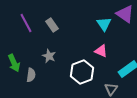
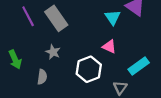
gray rectangle: (52, 25) -> (56, 18), size x1.6
gray semicircle: (31, 75) -> (42, 77), moved

